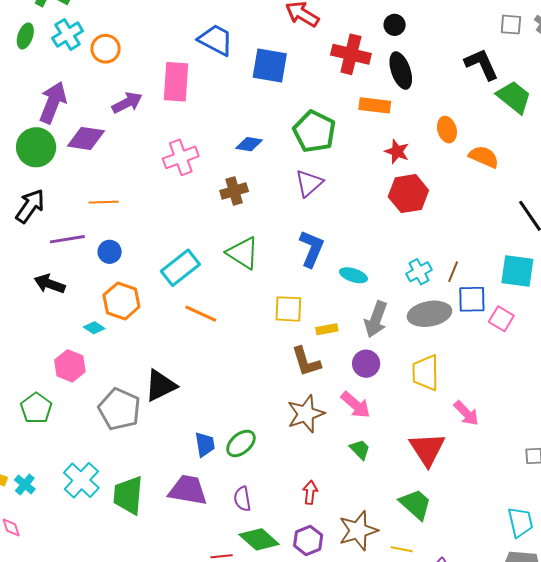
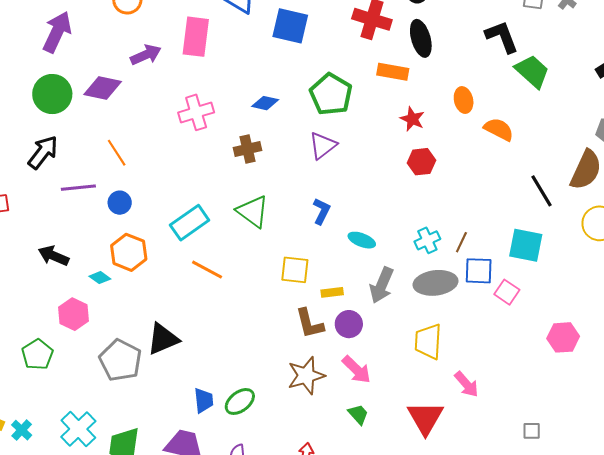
purple arrow: (53, 103) -> (57, 32), moved
red hexagon: (408, 194) -> (421, 162), size x0.7
orange line: (104, 202) -> (117, 153), turned 56
blue L-shape: (312, 249) -> (321, 211), size x0.7
black arrow: (50, 284) -> (53, 256), moved
purple circle: (366, 364) -> (349, 324), moved

